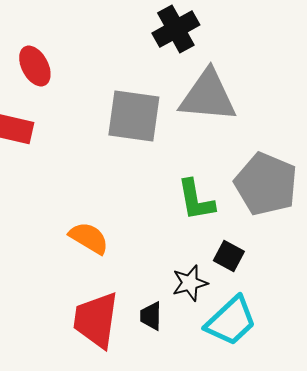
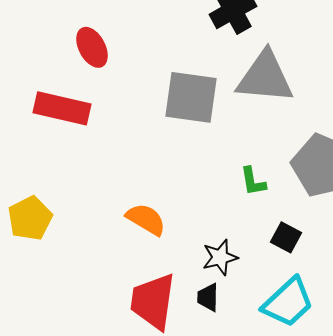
green L-shape: (196, 200) -> (253, 181), size x0.7
black star: (190, 283) -> (220, 257), moved

